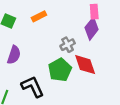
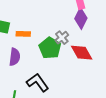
orange rectangle: (39, 16) -> (23, 34), moved, turned 40
green pentagon: (60, 70) -> (50, 48), moved

